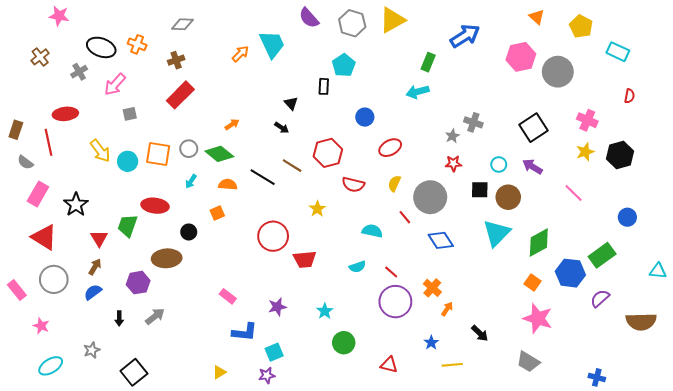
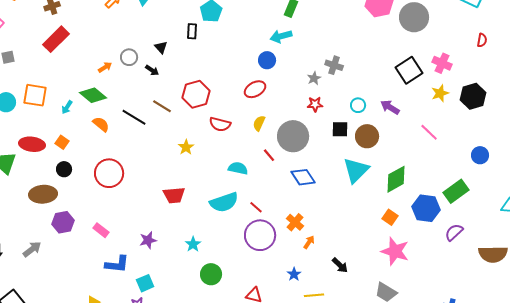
blue circle: (365, 117) -> (267, 60), moved
black square: (534, 128) -> (409, 70), moved
gray circle: (189, 149) -> (129, 57), moved
cyan arrow: (191, 181) -> (67, 107), moved
orange semicircle: (228, 185) -> (101, 124), turned 36
orange square: (217, 213) -> (62, 142), moved, turned -32
red circle: (273, 236) -> (109, 173), moved
cyan semicircle: (357, 267) -> (224, 202), size x1.8
purple hexagon: (138, 283) -> (63, 222), moved

